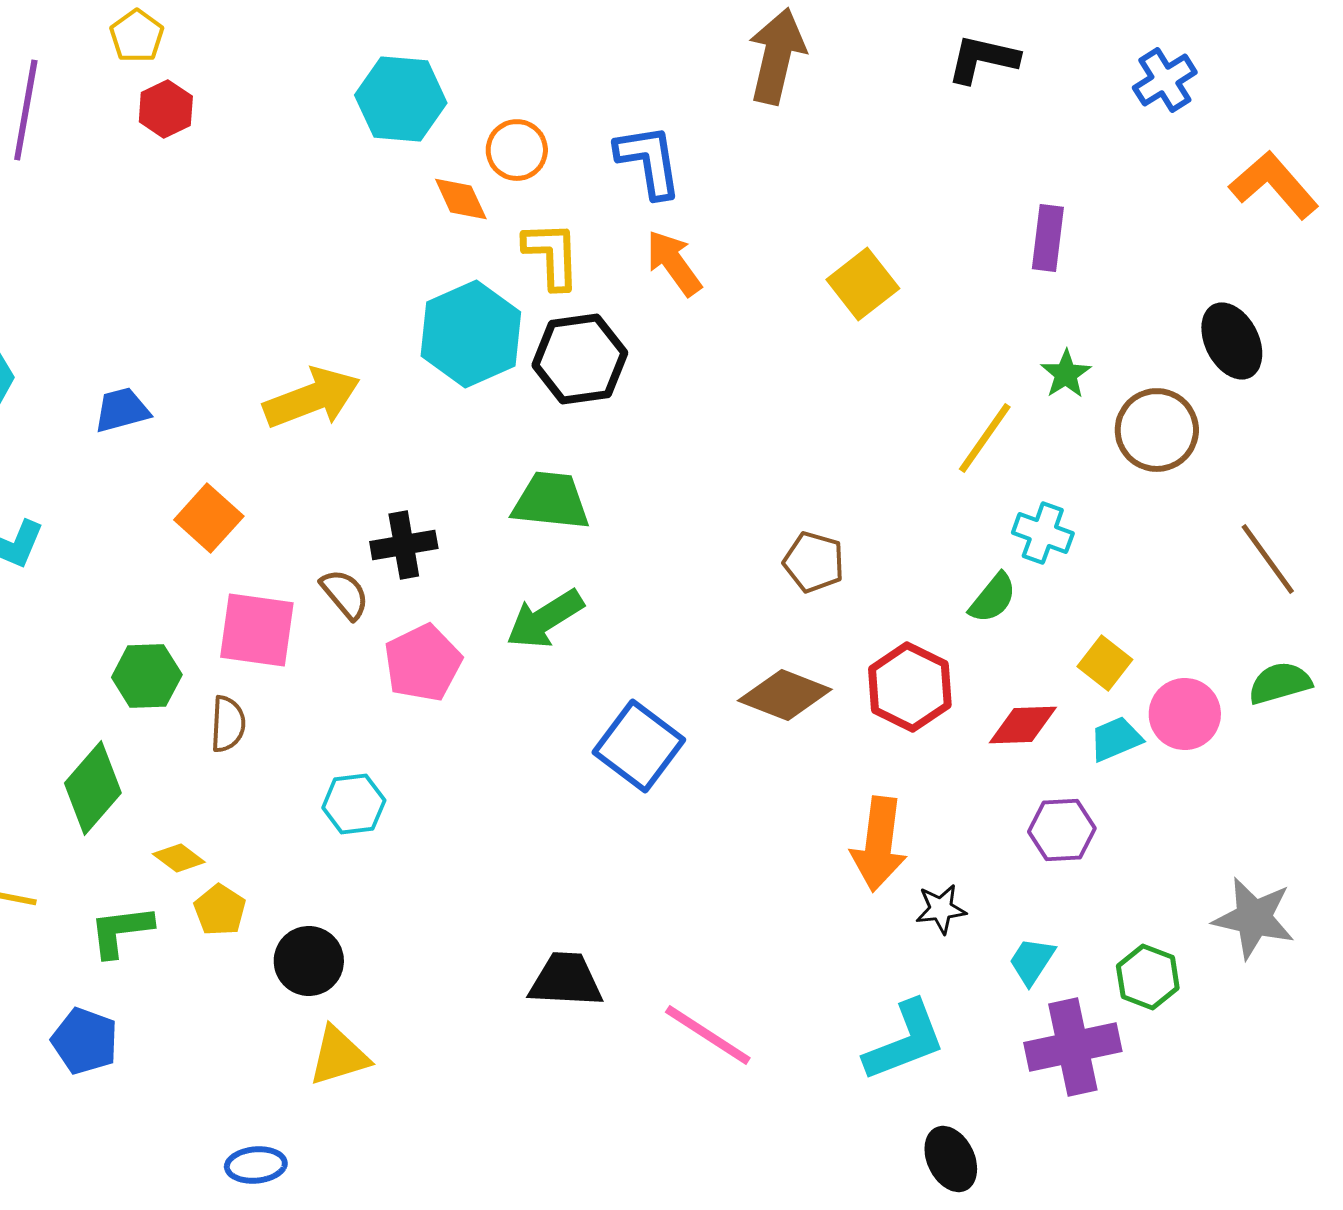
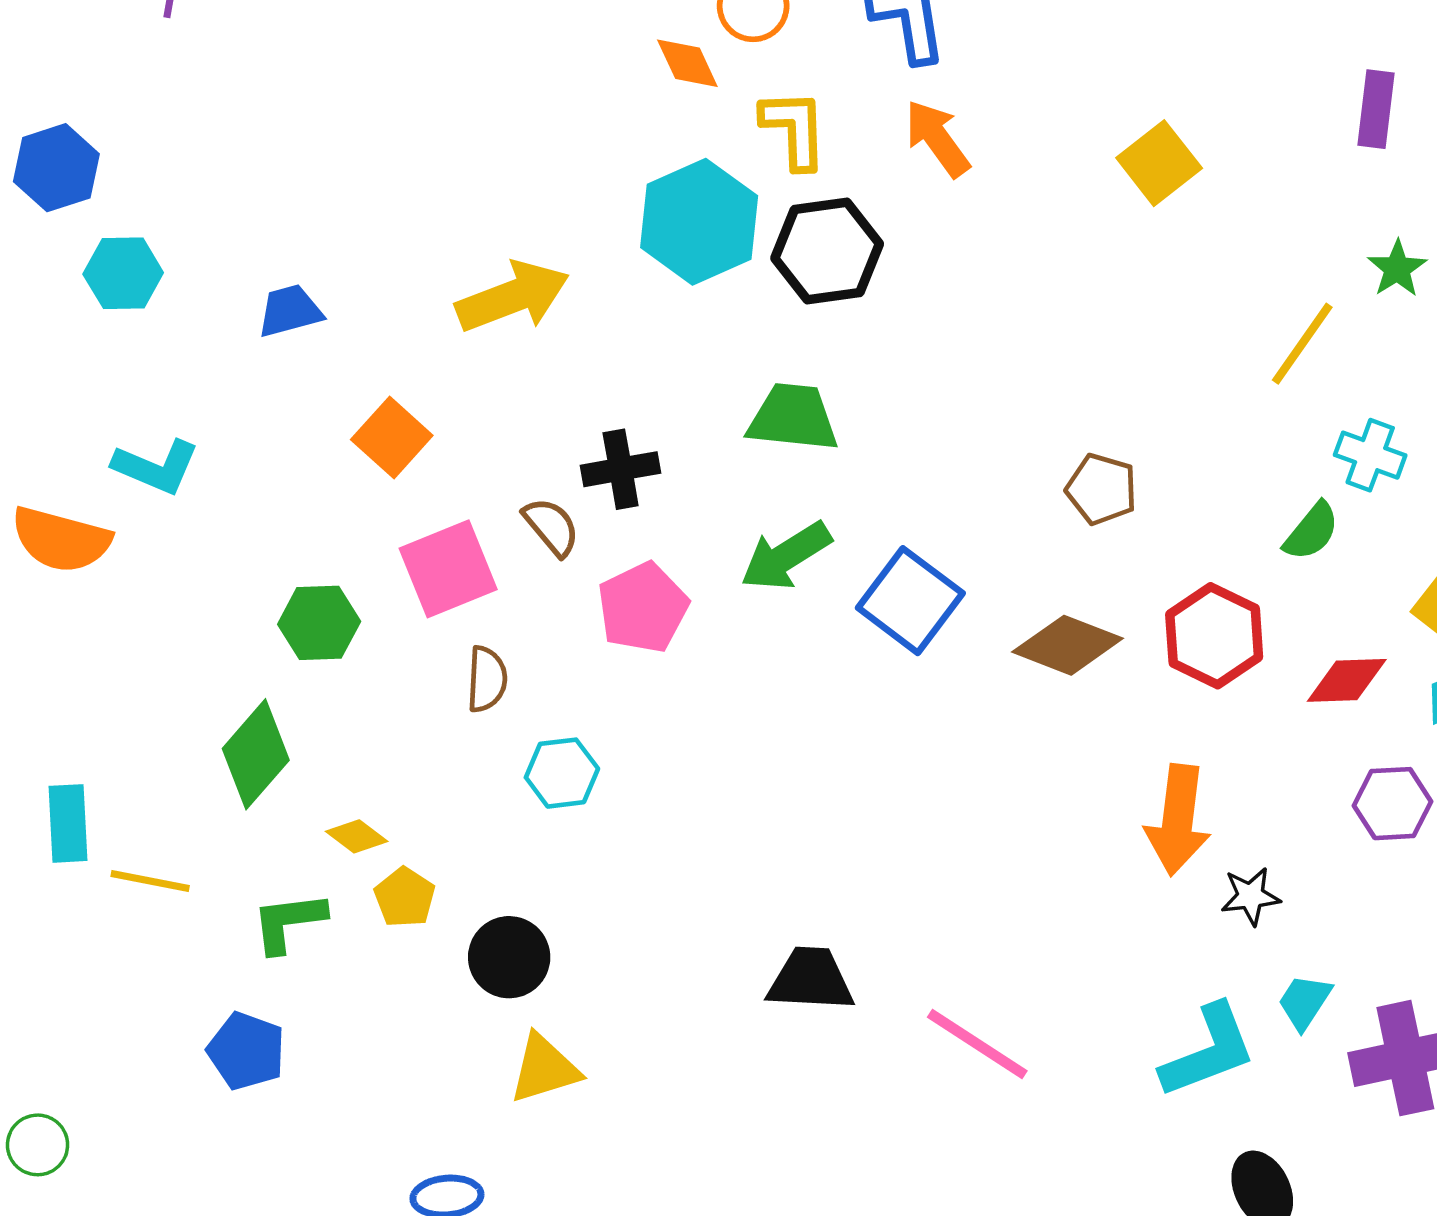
pink square: (257, 630) -> (448, 569), turned -30
brown semicircle: (228, 724) -> (487, 679), moved
blue square: (639, 746) -> (910, 601), moved
cyan trapezoid: (1032, 961) -> (1304, 1002), moved

